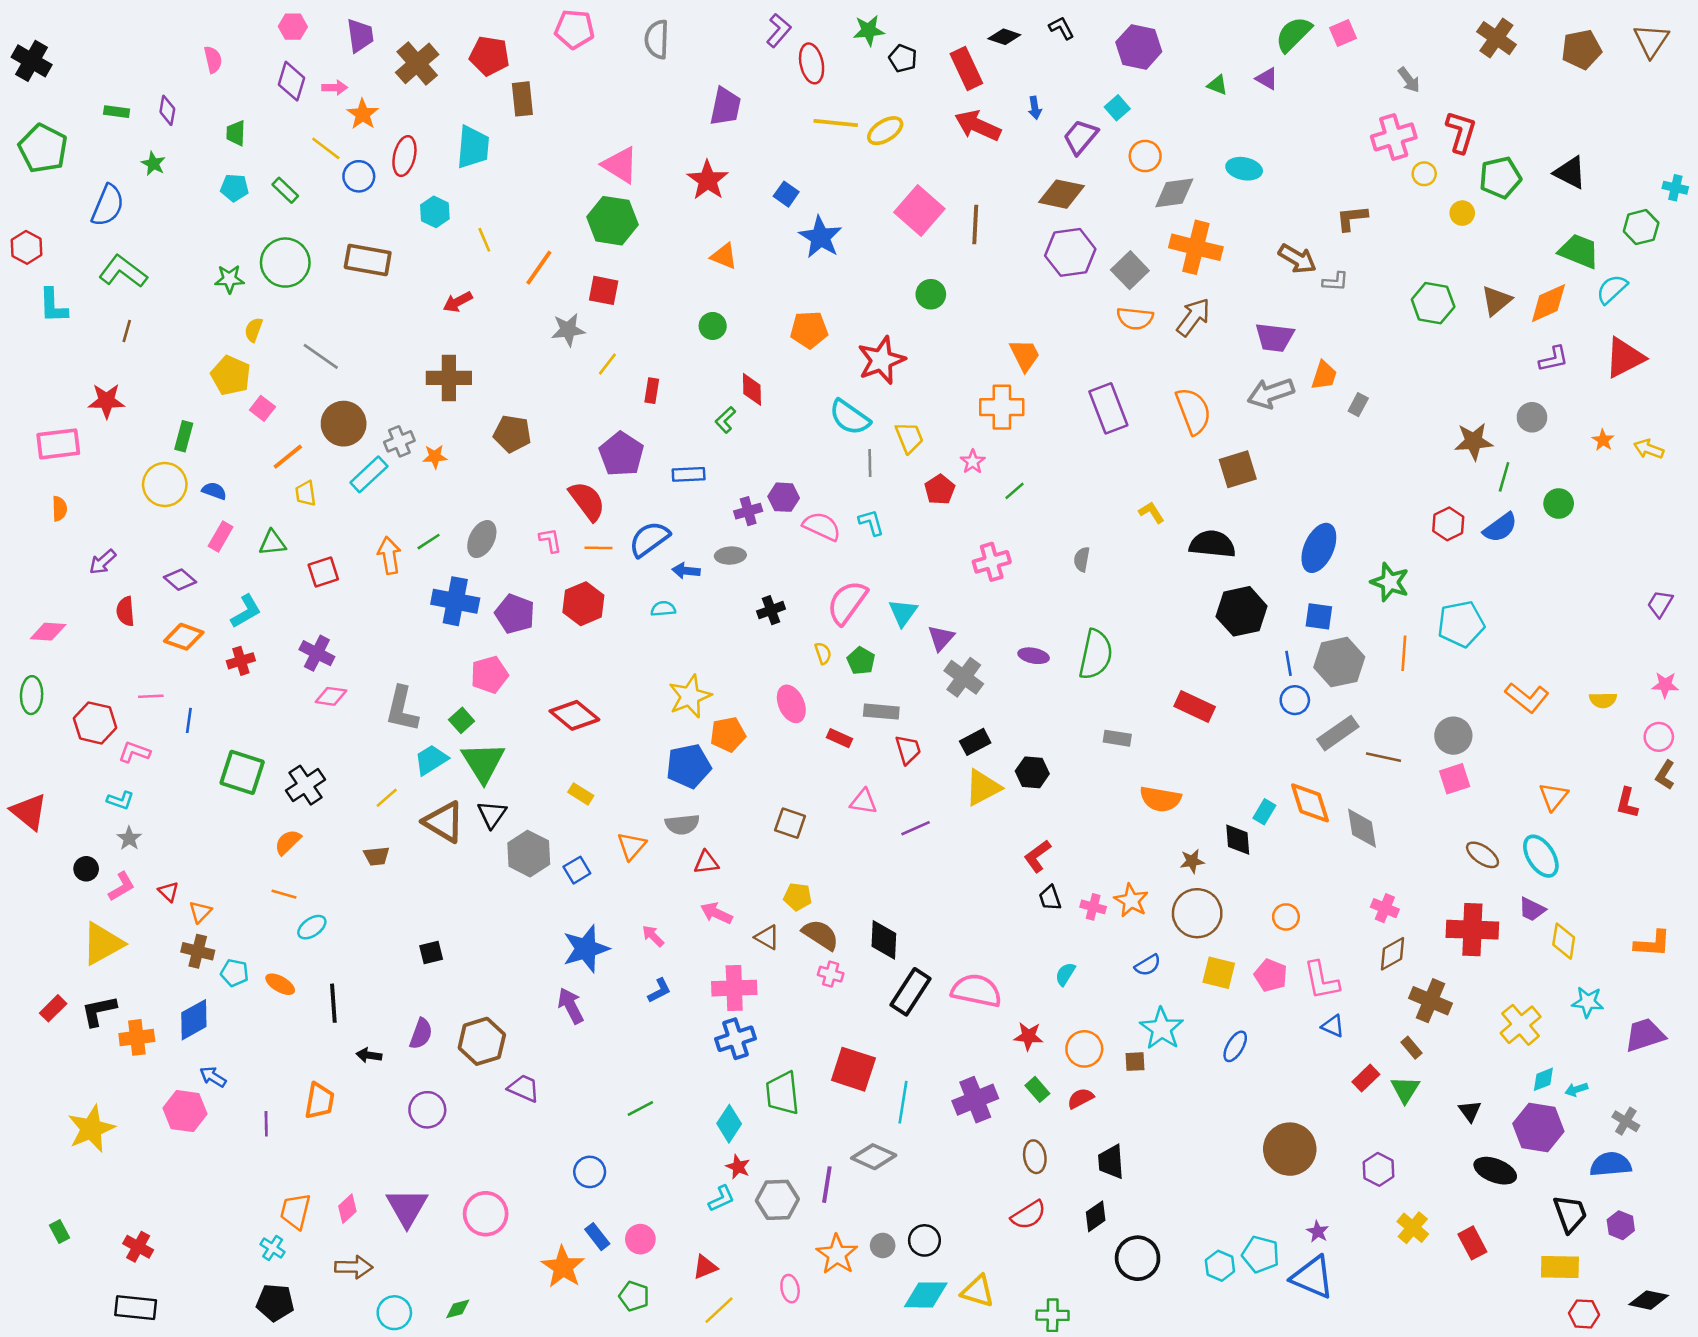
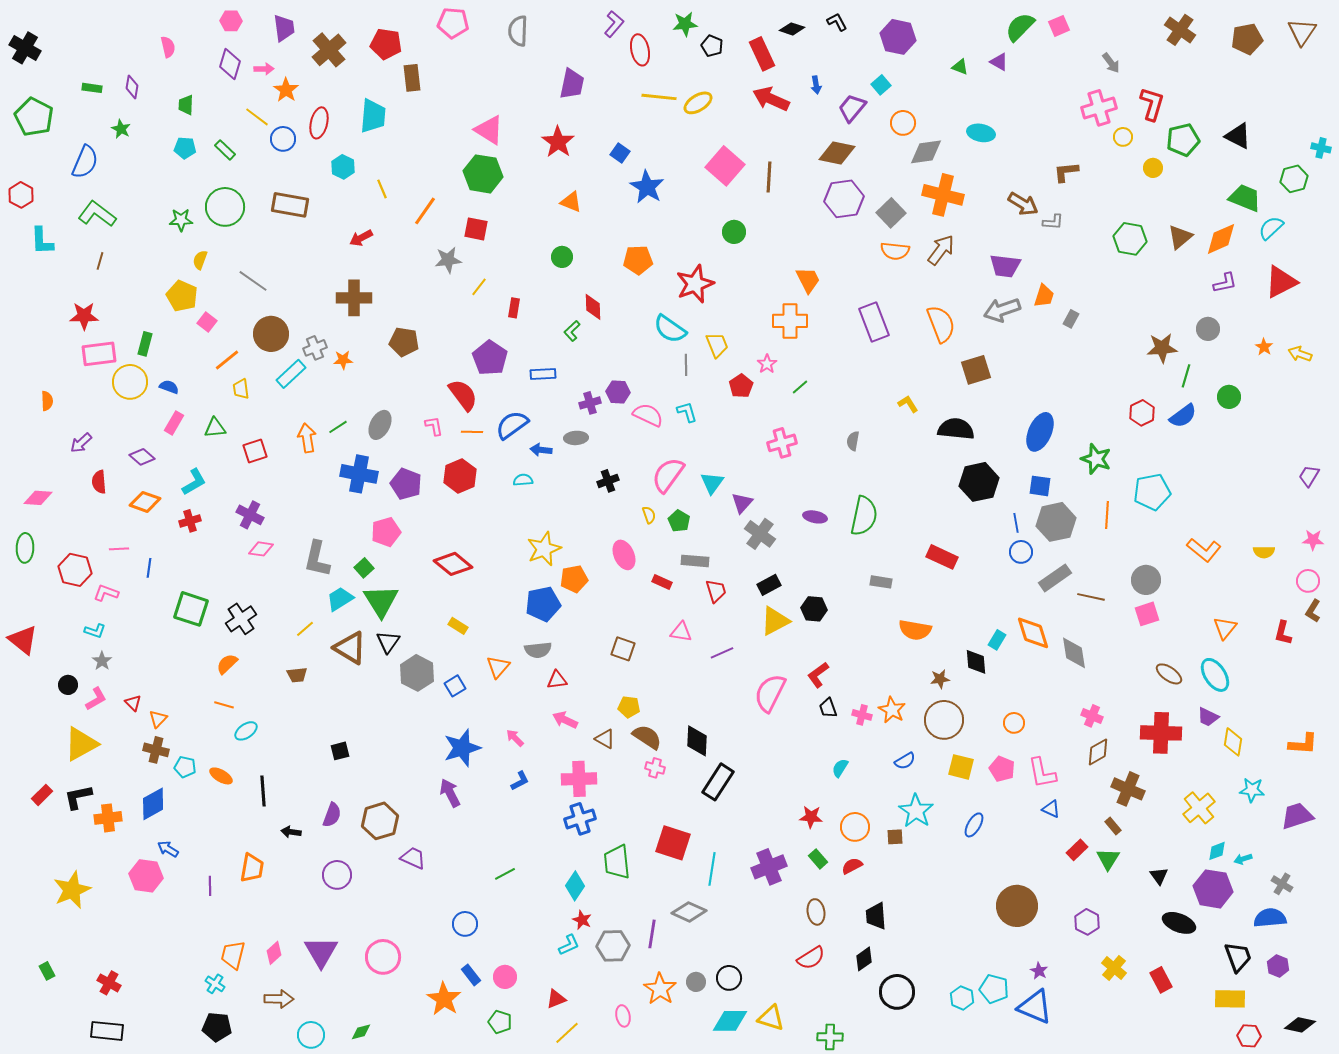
pink rectangle: (58, 444) -> (99, 354), moved
pink semicircle: (976, 991) -> (770, 693), moved, turned -75

